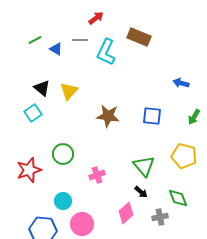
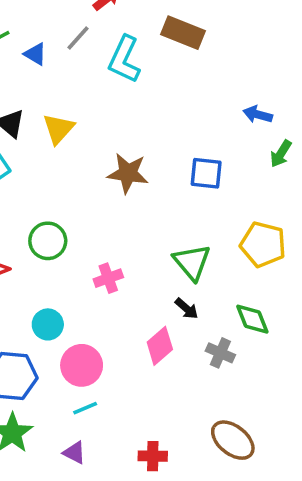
gray line: (80, 40) -> (78, 38), turned -49
green arrow: (194, 117) -> (281, 154), moved
gray cross: (160, 217) -> (220, 353), turned 35

